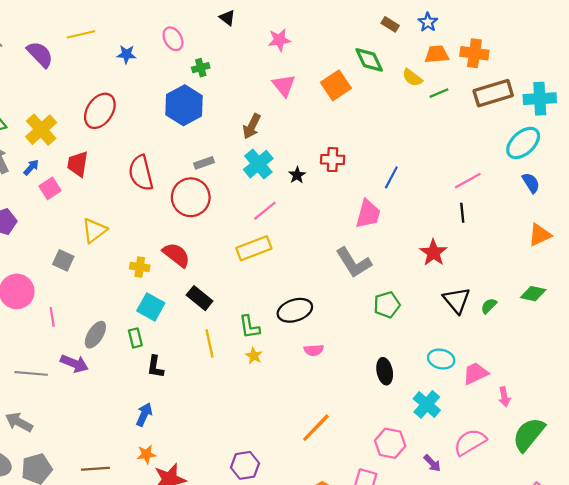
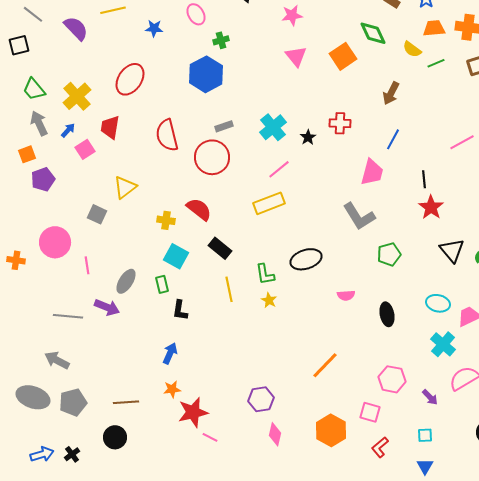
brown arrow: (252, 126) -> (391, 93), moved
black line: (462, 213) -> (424, 179), moved
pink semicircle: (314, 350) -> (346, 295), moved
cyan cross: (427, 404) -> (443, 344), moved

